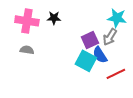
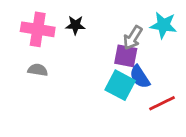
gray arrow: (110, 37) -> (133, 38), moved
purple square: (90, 40) -> (126, 56), turned 36

